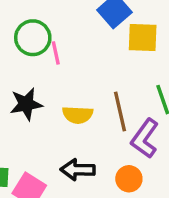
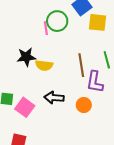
green circle: (33, 38) -> (57, 21), moved
yellow semicircle: (78, 115) -> (44, 65), moved
purple L-shape: (145, 138) -> (95, 82), turned -30

